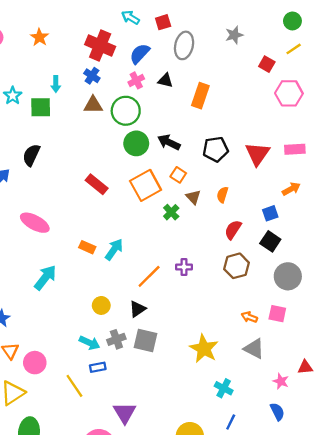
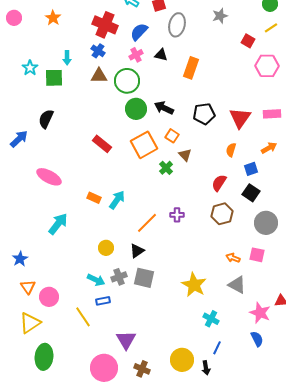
orange semicircle: (223, 195) -> (231, 150), moved
pink star: (281, 381) -> (260, 313), size x1.5

